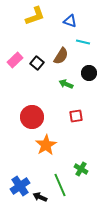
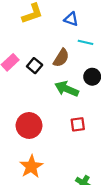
green arrow: (66, 84) -> (67, 89), size x1.5
orange star: (46, 145) -> (31, 167), moved

